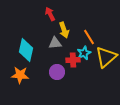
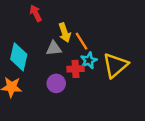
red arrow: (50, 14) -> (36, 13), moved
orange line: (89, 37) -> (82, 41), moved

